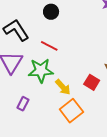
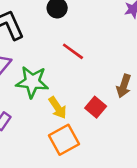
red line: (49, 46) -> (73, 51), moved

